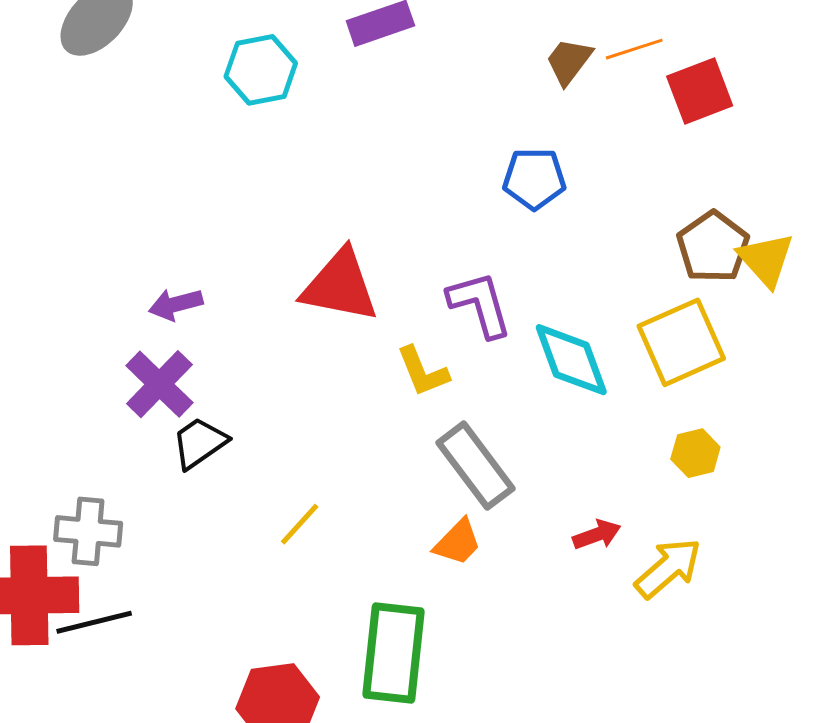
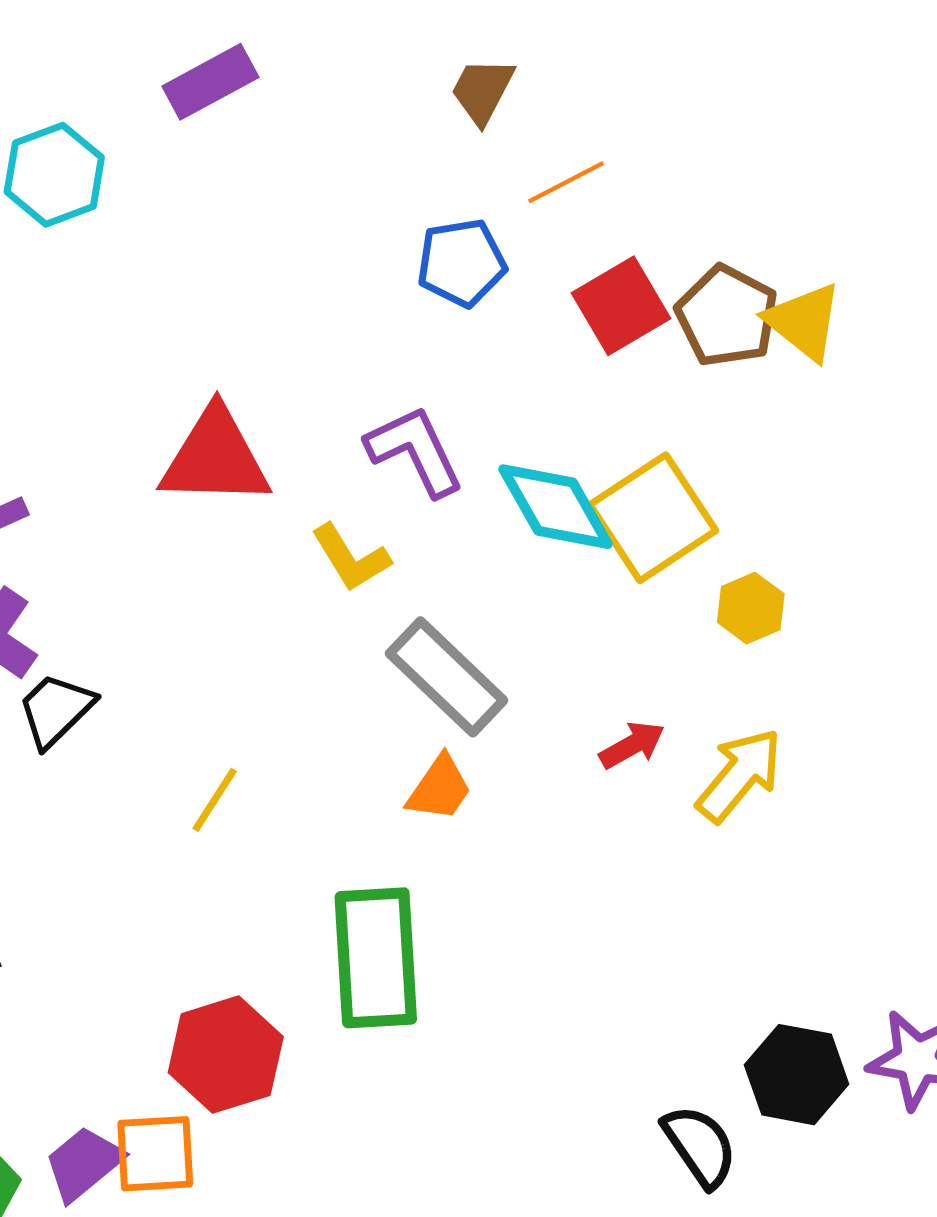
orange line: (634, 49) -> (566, 182), moved
red square: (700, 91) -> (621, 306), moved
yellow square: (681, 342) -> (653, 518), moved

